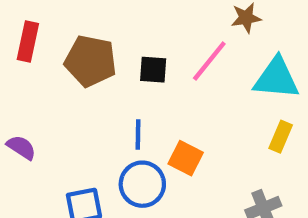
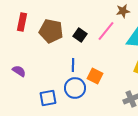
black square: (153, 70) -> (80, 35), turned 32

